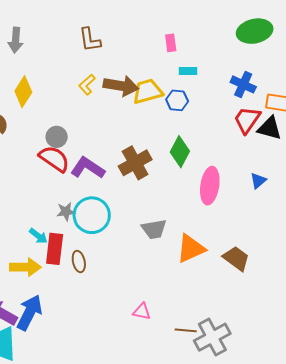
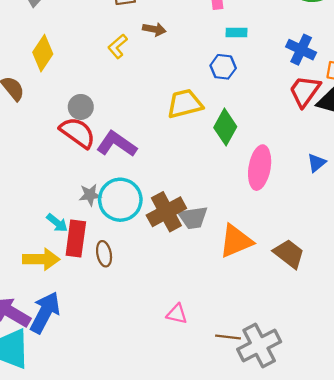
brown arrow: (121, 86) -> (154, 29), moved, size x0.6
yellow trapezoid: (148, 91) -> (185, 104), moved
brown cross: (135, 163) -> (166, 212), moved

